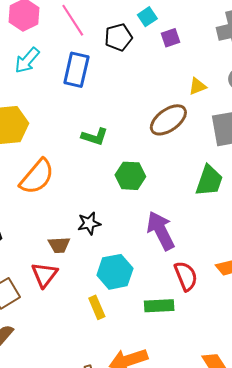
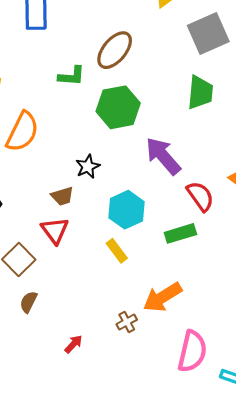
brown ellipse: (168, 120) -> (115, 50), moved
green hexagon: (130, 176) -> (118, 107), size x1.4

